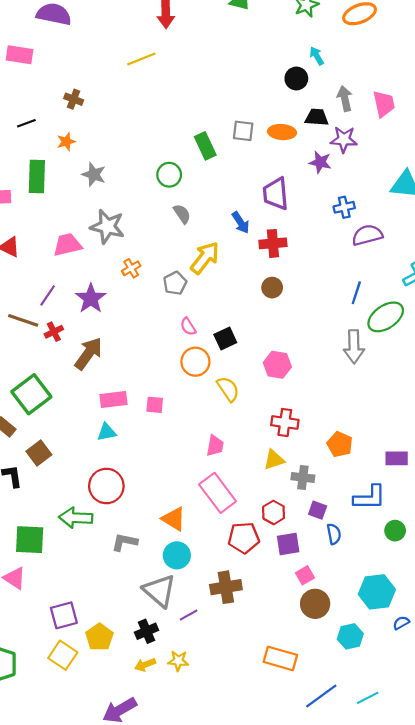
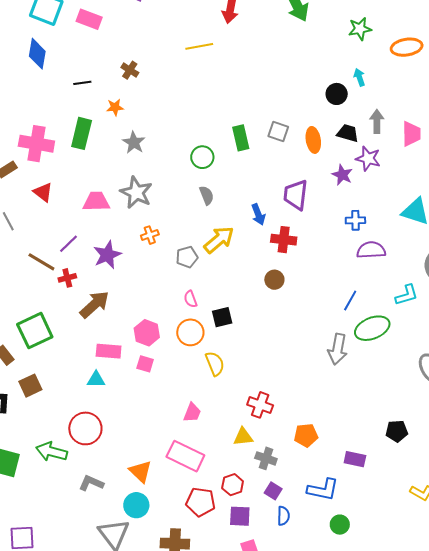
orange ellipse: (282, 132) -> (313, 140), turned 65
pink hexagon: (277, 365) -> (147, 333), moved
orange pentagon: (340, 444) -> (306, 435), turned 30
pink rectangle: (218, 493) -> (185, 456), turned -39

